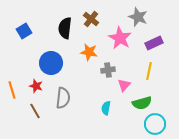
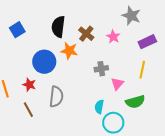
brown cross: (91, 19) -> (86, 34), moved
pink star: (120, 38) -> (113, 37), size x0.6
orange star: (89, 52) -> (69, 51), moved
cyan circle: (155, 124) -> (113, 123), moved

